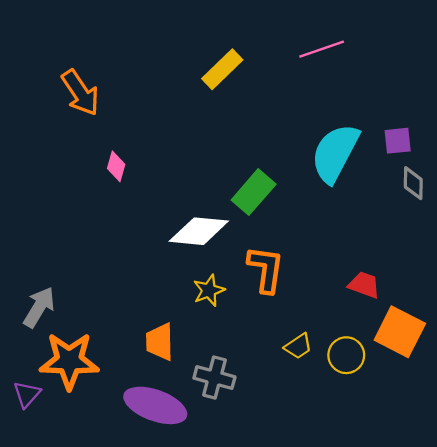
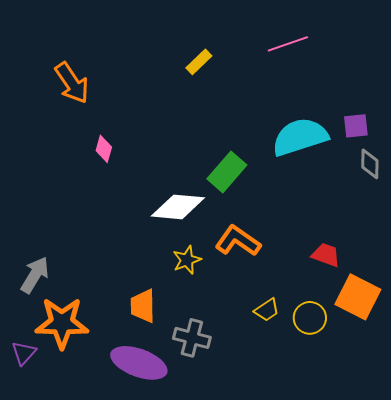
yellow rectangle: (222, 69) -> (199, 62), size x0.7
cyan semicircle: (335, 153) -> (300, 137), turned 44
orange L-shape: (266, 269) -> (238, 241), turned -63

